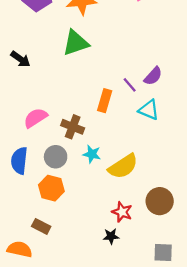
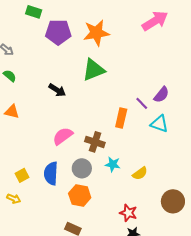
black arrow: (20, 59) -> (57, 90), moved
yellow semicircle: (123, 166) -> (140, 173), size x0.6
red star: (122, 212) -> (128, 213), moved

